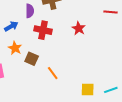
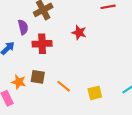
orange star: (15, 48) -> (19, 82), moved
yellow square: (88, 89) -> (95, 93), moved

